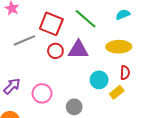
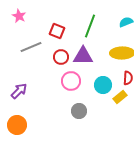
green line: (86, 19) -> (90, 26), turned 70
red square: (51, 24) -> (57, 31), size x0.7
pink circle: (42, 93) -> (71, 81), moved

